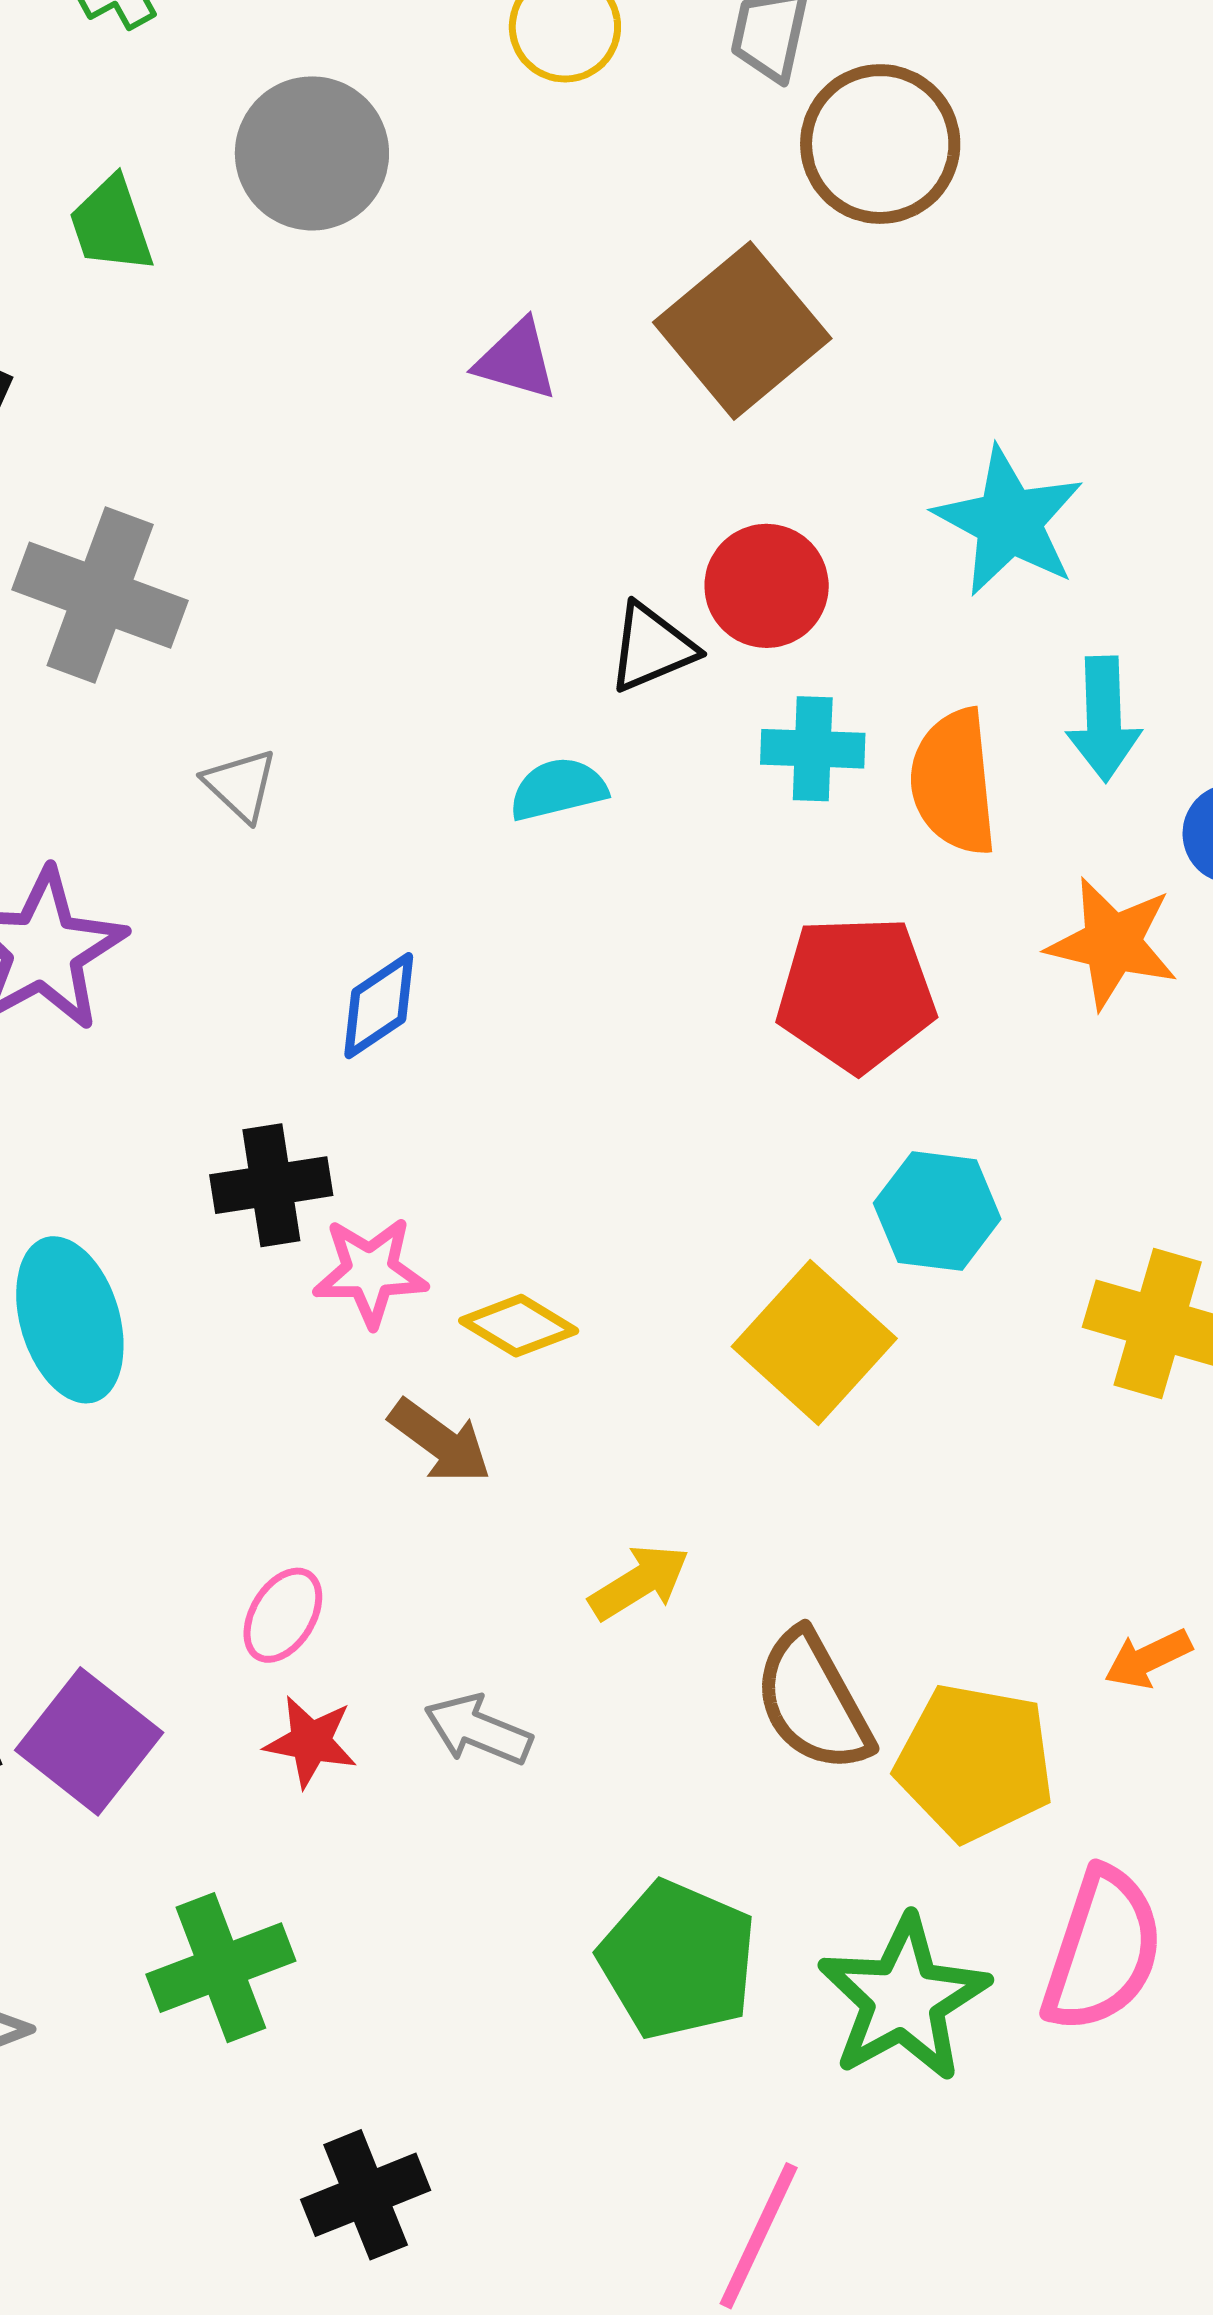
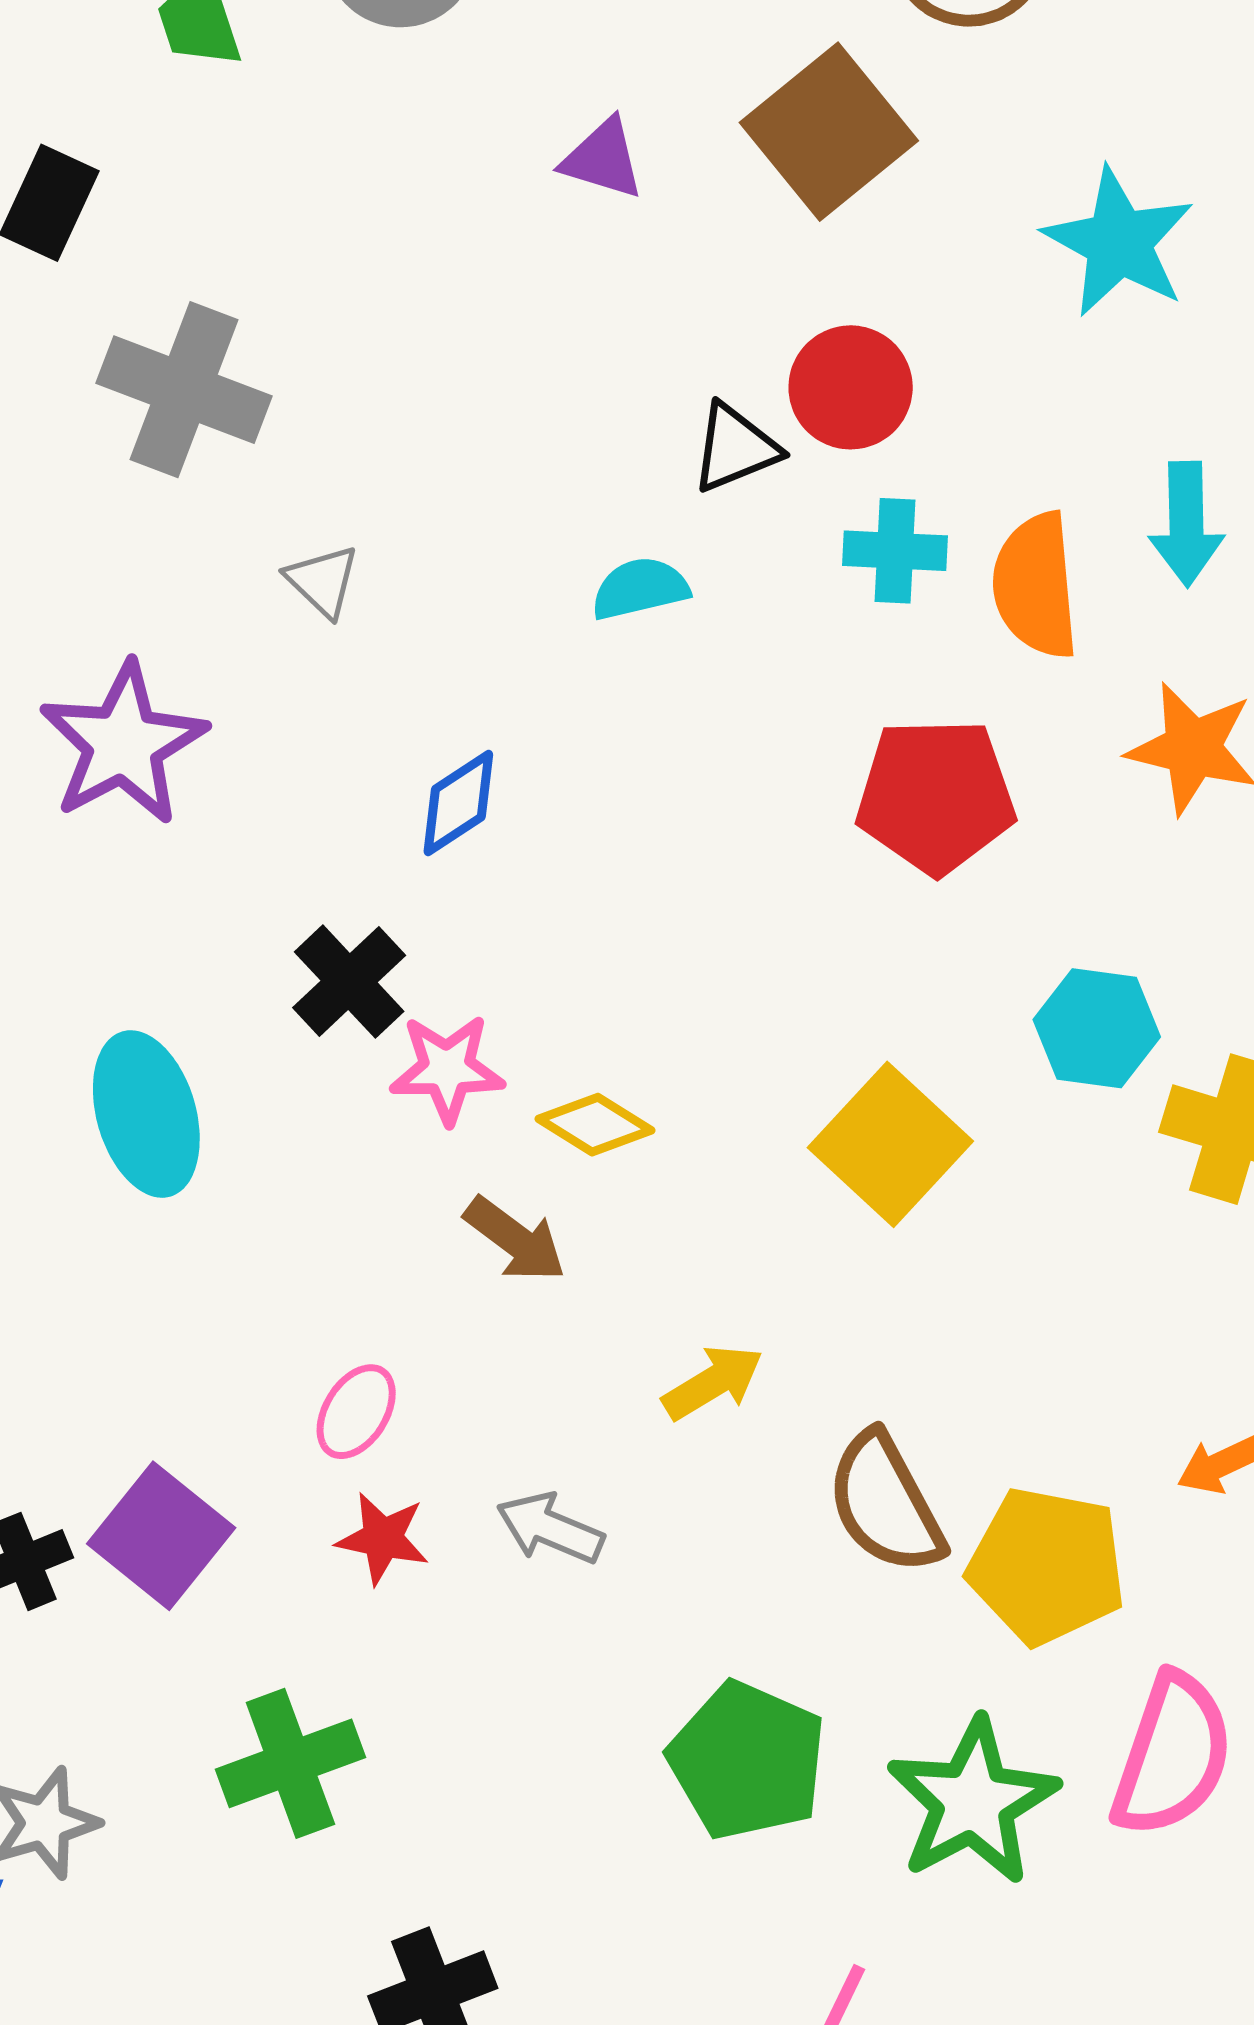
cyan star: (1009, 521) -> (1119, 242), moved
black cross: (271, 1185) -> (349, 982), turned -35
cyan hexagon: (937, 1211) -> (1097, 1028), moved

